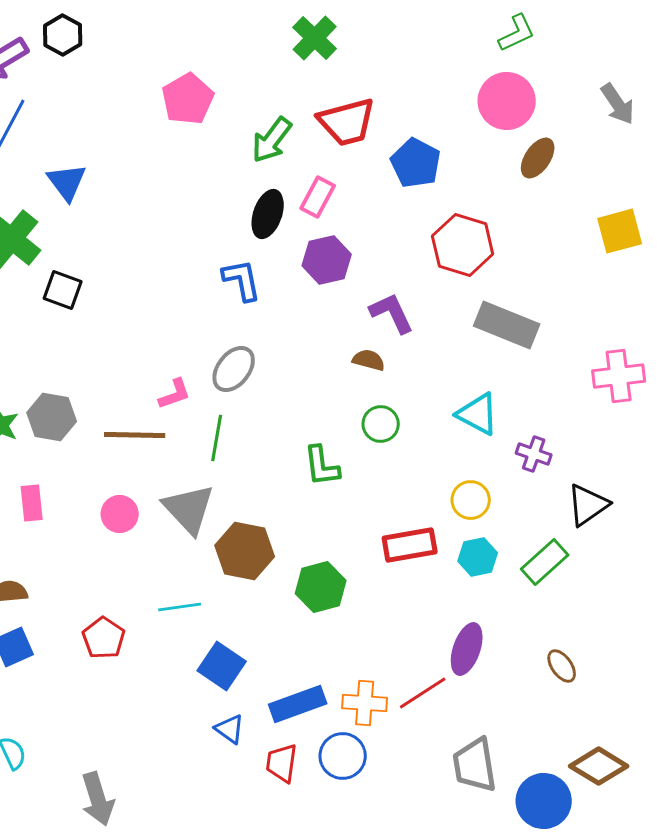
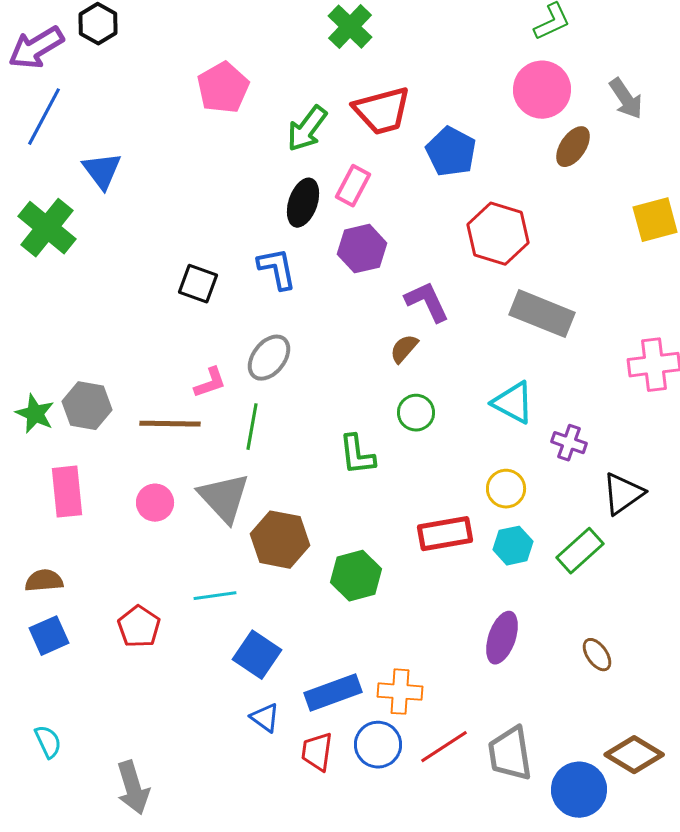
gray arrow: (618, 104) -> (626, 99), moved
black square: (63, 290) -> (198, 284), moved
brown semicircle: (369, 360) -> (404, 349), turned -64
pink rectangle: (32, 503) -> (67, 492), size x1.4
red line: (423, 693) -> (444, 747), moved

